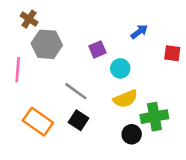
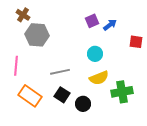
purple square: (97, 49) -> (92, 21), moved
pink line: (18, 70) -> (16, 66), moved
gray line: (76, 91) -> (60, 72), turned -48
black circle: (132, 134) -> (83, 104), moved

